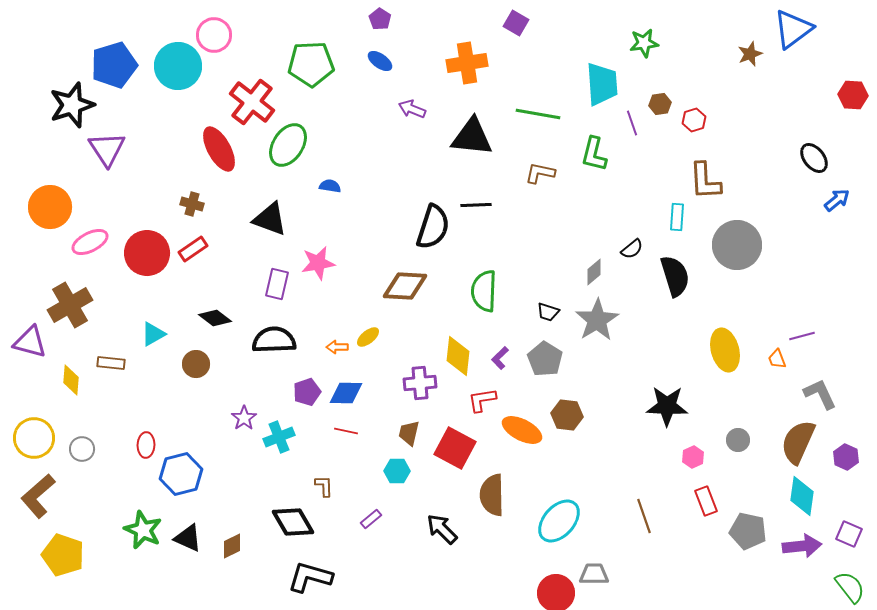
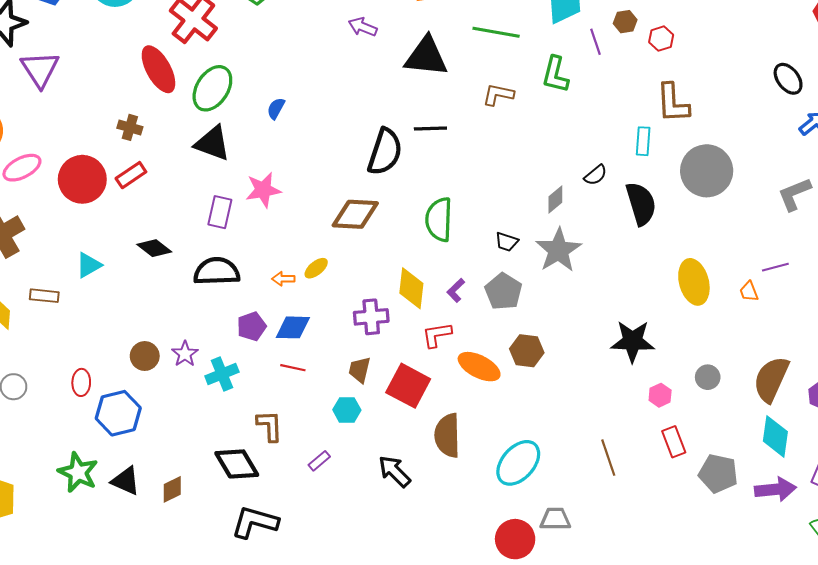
green ellipse: (288, 145) -> (212, 88), moved
blue semicircle: (330, 186) -> (276, 108), turned -70
brown circle: (196, 364) -> (145, 356), moved
gray L-shape: (820, 394) -> (794, 194), moved, turned -87
brown L-shape: (324, 486) -> (270, 426), size x1.4

